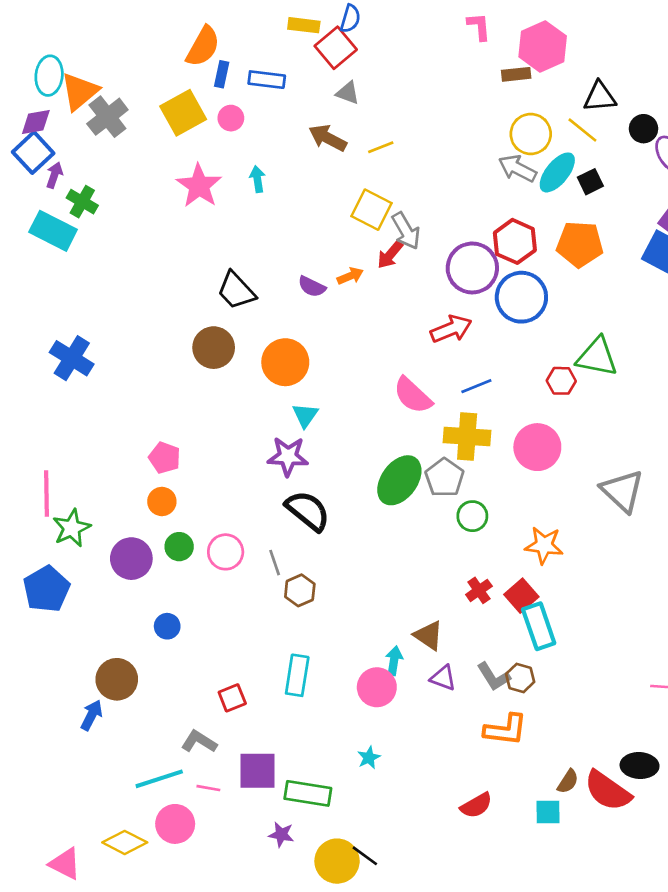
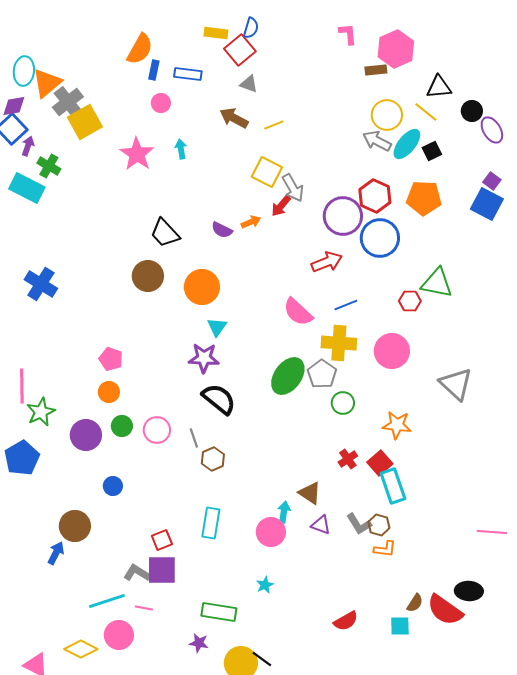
yellow square: (183, 113) -> (85, 122), moved
orange L-shape: (506, 730) -> (385, 549), moved, size x0.7
purple square: (257, 771) -> (162, 570), moved

